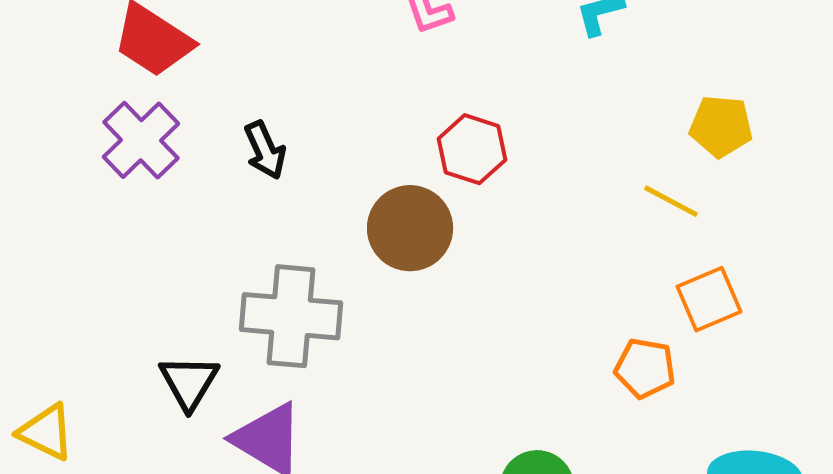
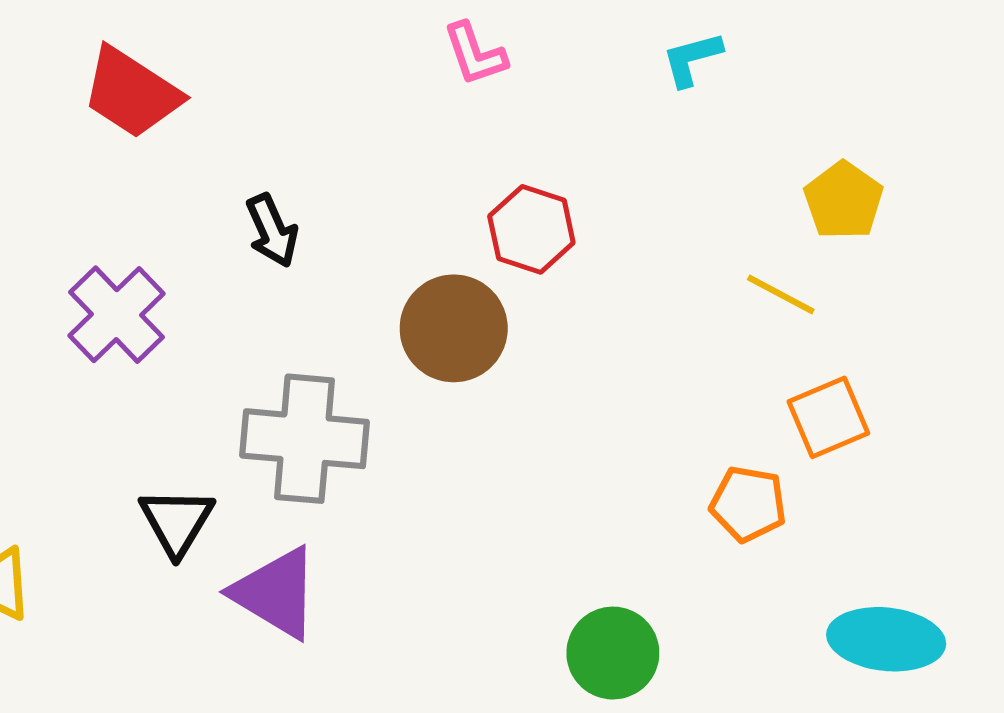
yellow pentagon: (721, 126) -> (844, 201), turned 30
purple cross: (141, 140) -> (117, 315), moved

